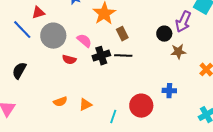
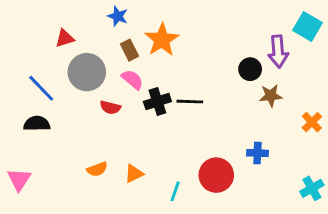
purple arrow: (183, 22) -> (278, 52), turned -30
blue line: (22, 30) -> (41, 88), moved
brown rectangle: (122, 34) -> (129, 50), moved
black semicircle: (19, 71) -> (37, 124), turned 60

